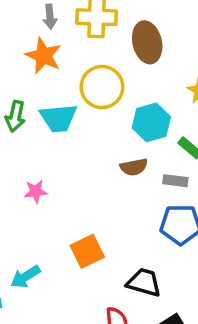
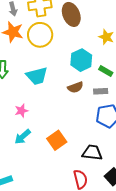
yellow circle: (102, 87) -> (40, 35), moved
cyan trapezoid: (58, 118) -> (37, 76), moved
cyan arrow: (25, 277) -> (23, 137), moved

